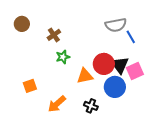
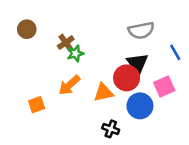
blue line: (131, 37) -> (175, 52), moved
green star: (63, 57) -> (75, 54), moved
black triangle: (120, 65) -> (138, 63), moved
orange arrow: (57, 104) -> (69, 85), moved

